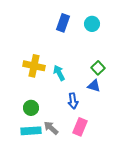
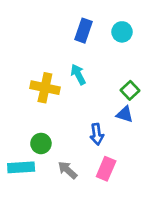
cyan arrow: (59, 73) -> (78, 74), moved
cyan rectangle: (31, 131) -> (21, 167), moved

